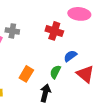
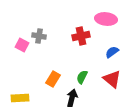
red cross: (54, 31) -> (81, 36), turned -30
blue semicircle: (70, 56) -> (112, 52), moved

